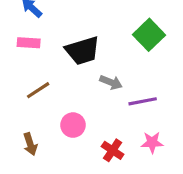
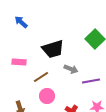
pink rectangle: (29, 43) -> (19, 62), moved
brown line: (38, 90) -> (41, 77), moved

